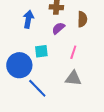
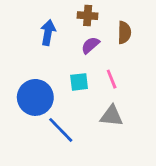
cyan square: (41, 51) -> (79, 82), moved
pink line: (73, 52) -> (112, 79), turned -40

